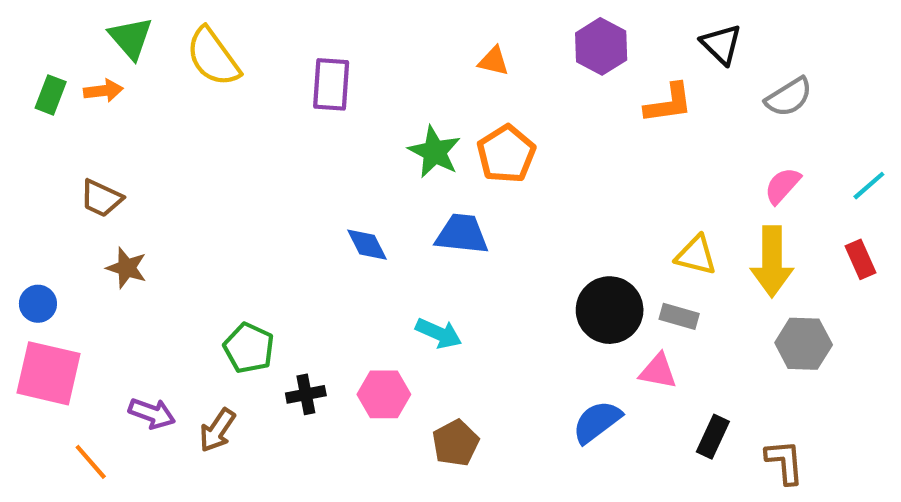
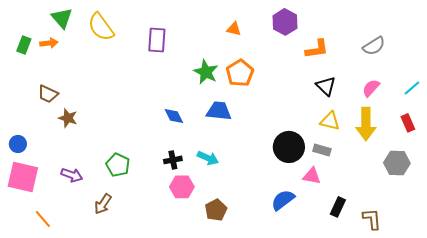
black triangle: (721, 44) -> (326, 86), moved
brown star: (127, 268) -> (68, 118), moved
gray hexagon: (804, 344) -> (397, 163), moved
black cross: (306, 394) -> (173, 160), moved
purple arrow: (152, 413) -> (72, 175), moved

